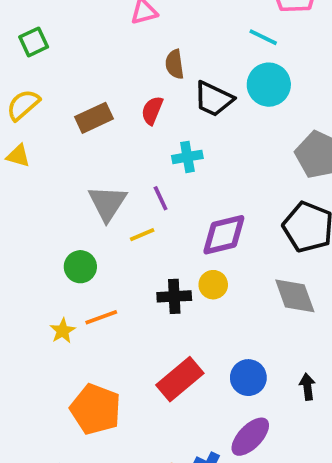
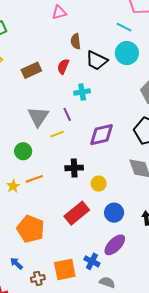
yellow circle: (213, 285) -> (99, 184), moved

